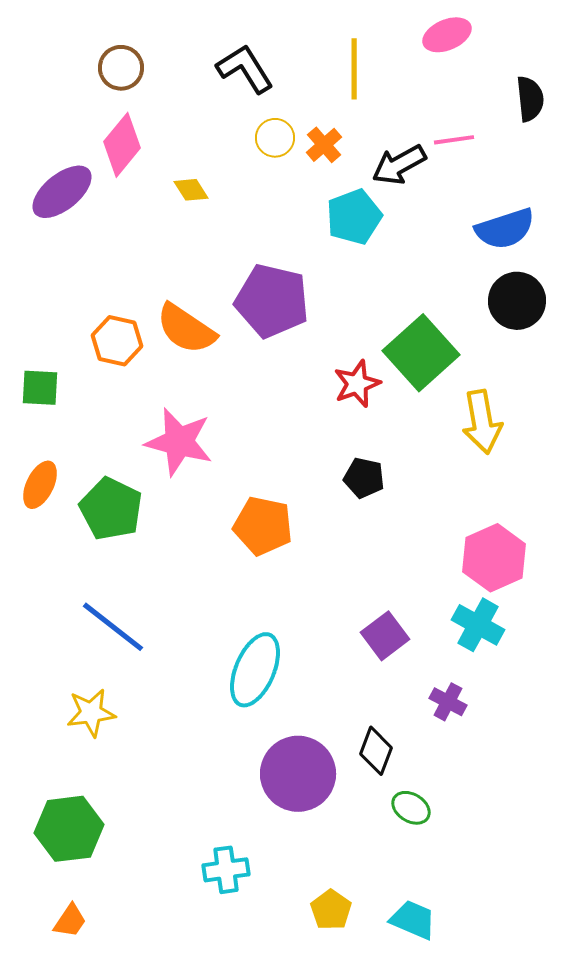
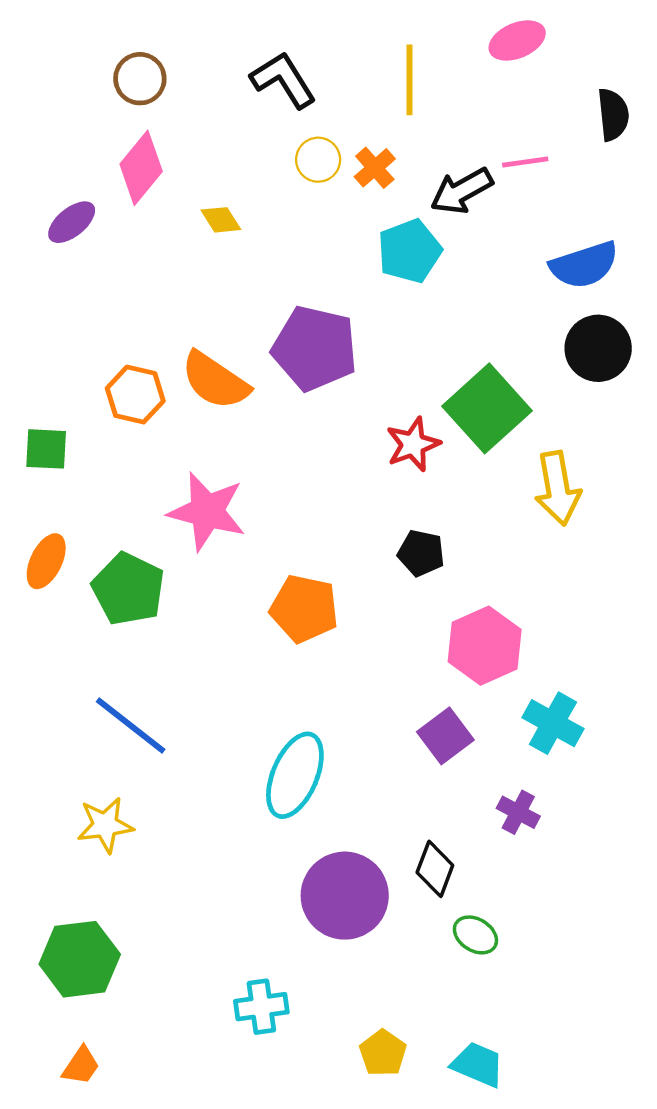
purple ellipse: (62, 192) -> (72, 222), size x0.7
pink hexagon: (494, 558) -> (485, 646), moved

